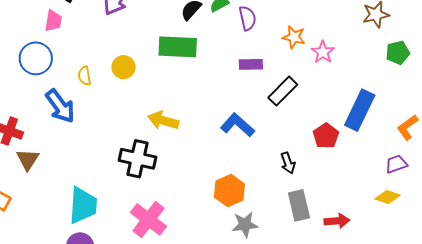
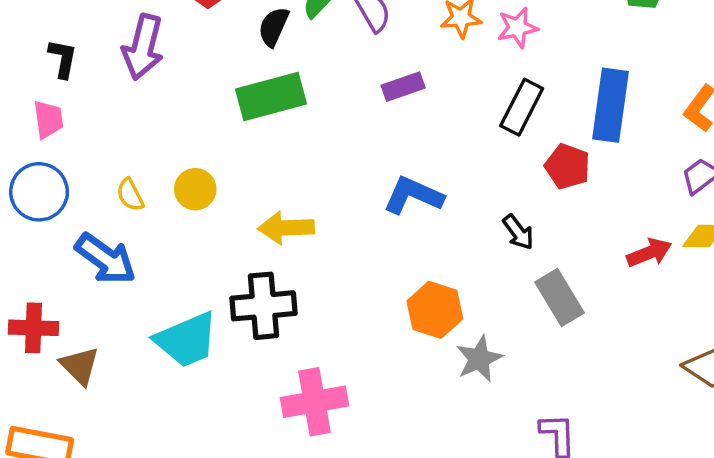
pink star: (323, 52) -> (518, 28), turned -30
yellow circle: (124, 67) -> (195, 189), moved
black rectangle: (283, 91) -> (522, 107), moved
cyan trapezoid: (83, 205) -> (186, 340), moved, turned 81
pink cross: (148, 219) -> (314, 402), turned -30
red arrow: (337, 221) -> (649, 253), moved

